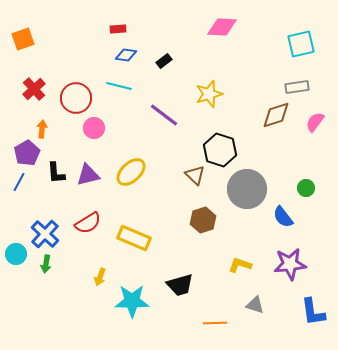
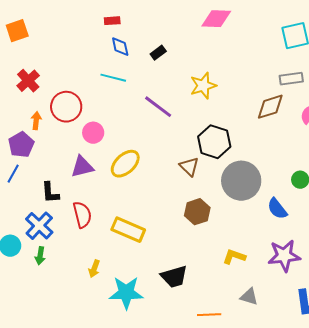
blue diamond: (126, 55) -> (120, 47), turned 70
red circle: (76, 98) -> (66, 107), moved
pink circle: (94, 128) -> (93, 133), moved
black L-shape: (56, 173) -> (50, 193), moved
red semicircle: (88, 223) -> (82, 215), turned -72

